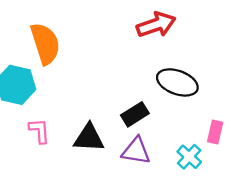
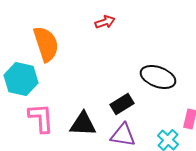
red arrow: (156, 25) -> (105, 22), moved, size x0.6
pink L-shape: (39, 131) -> (41, 118), size x1.4

